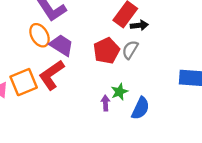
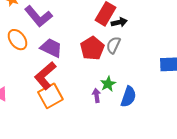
orange ellipse: (39, 35) -> (17, 40), moved
orange square: (24, 82) -> (50, 96), moved

